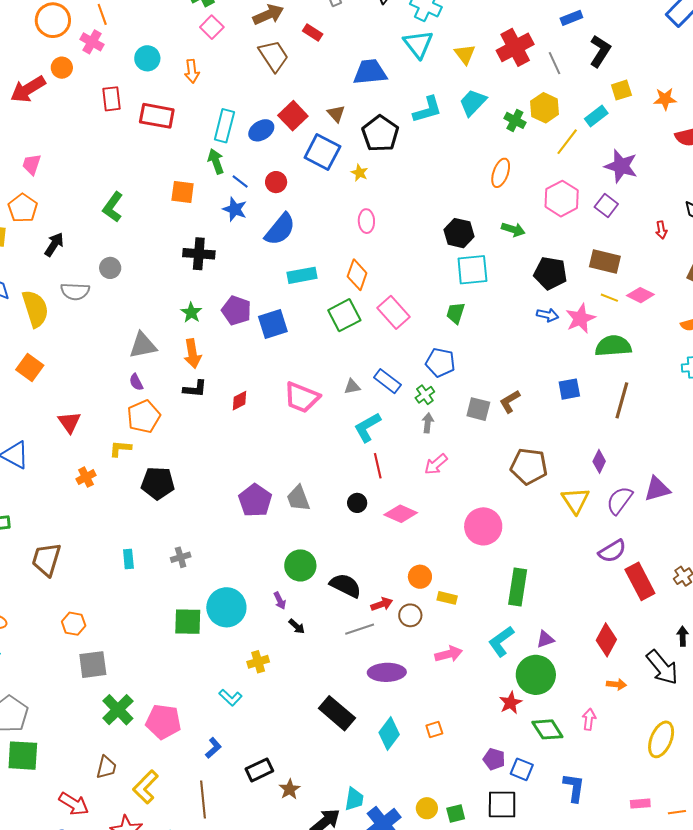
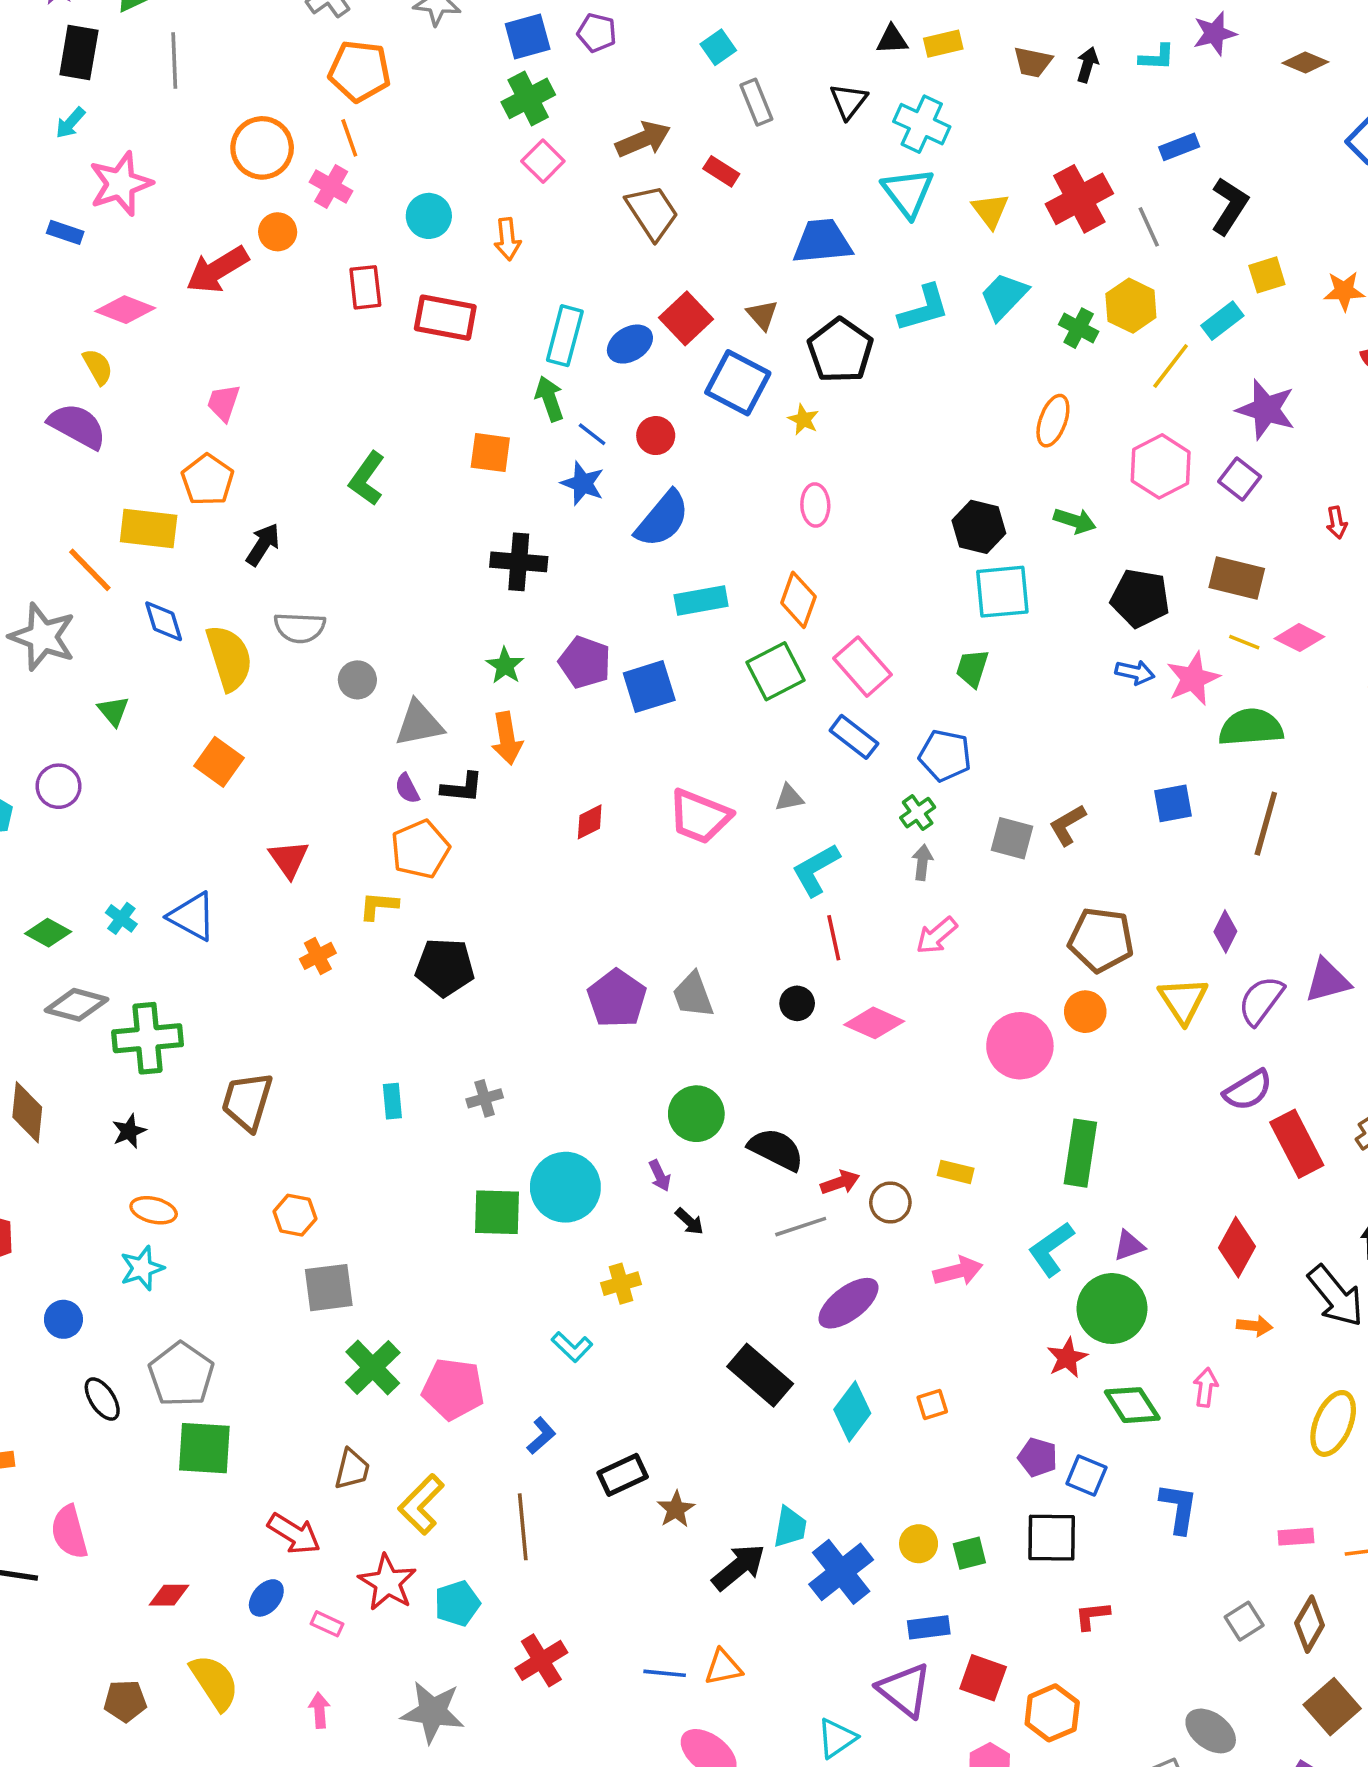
gray circle: (110, 268) -> (357, 680), moved
blue rectangle: (387, 381) -> (854, 737), moved
black L-shape: (195, 389) -> (462, 788), moved
orange circle: (420, 577) -> (1085, 1012), moved
purple ellipse: (387, 672) -> (848, 1303), turned -36

